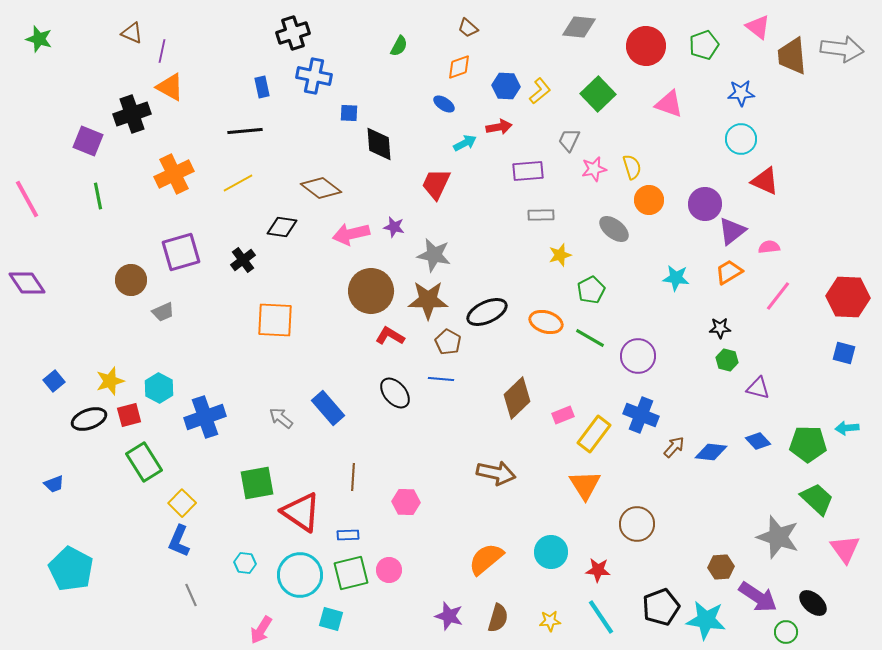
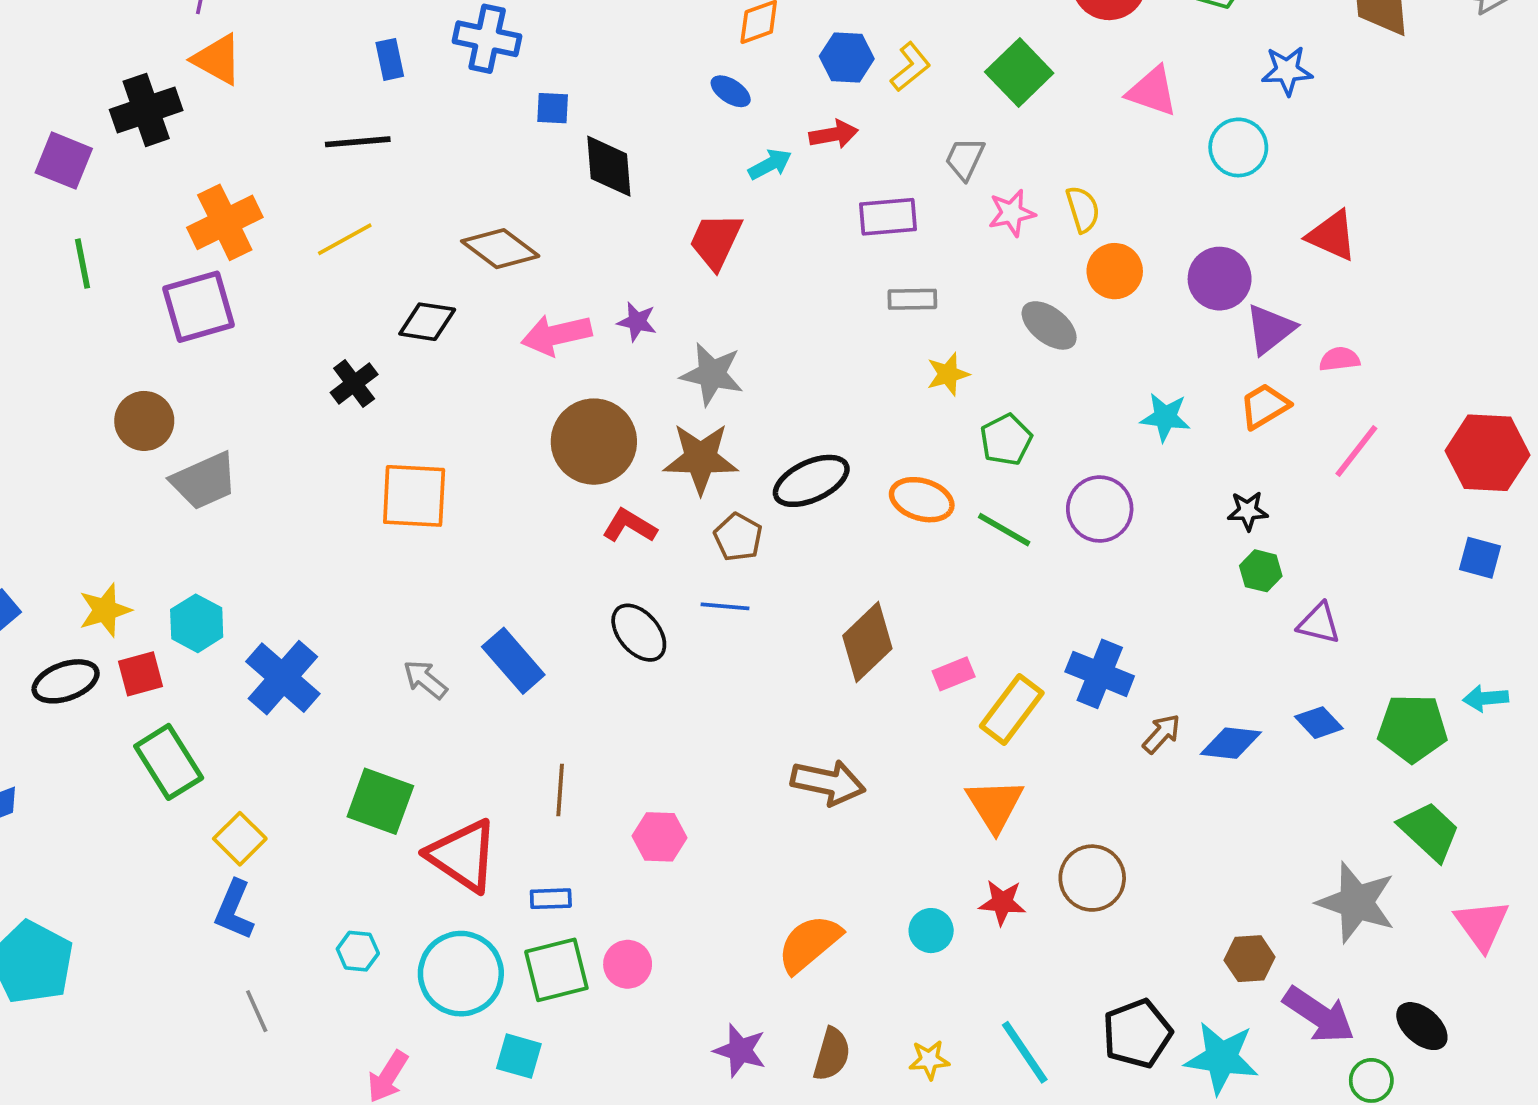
cyan circle: (741, 139) -> (1238, 147), moved
purple square: (181, 252) -> (199, 307), moved
gray trapezoid: (163, 312) -> (204, 481), size x1.6
purple circle: (638, 356) -> (1100, 509), moved
blue cross: (205, 417) -> (283, 678), turned -30
green square: (257, 483) -> (380, 801), turned 30
cyan circle: (551, 552) -> (931, 931), size x0.7
red star: (598, 570) -> (1002, 902), moved

